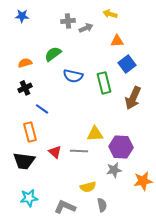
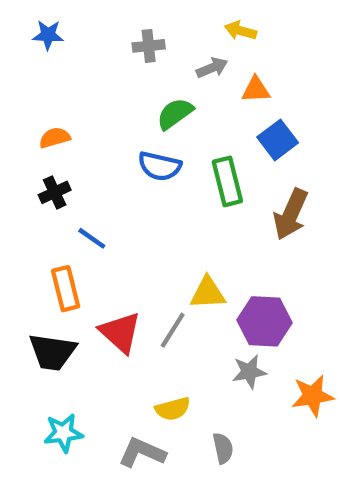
gray arrow: (86, 28) -> (212, 68), moved
green semicircle: (53, 54) -> (175, 114), moved
gray line: (79, 151) -> (173, 330), turned -60
red triangle: (55, 152) -> (120, 332), size x1.5
yellow semicircle: (88, 187) -> (173, 409), moved

